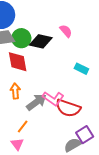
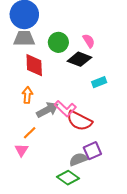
green circle: (21, 38) -> (58, 42), moved
black diamond: (41, 41) -> (79, 59), moved
cyan rectangle: (81, 69) -> (99, 82), turned -56

